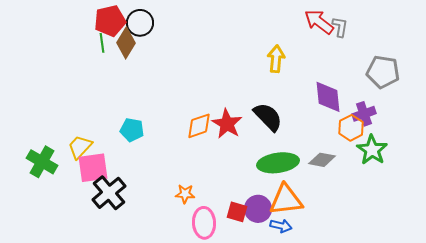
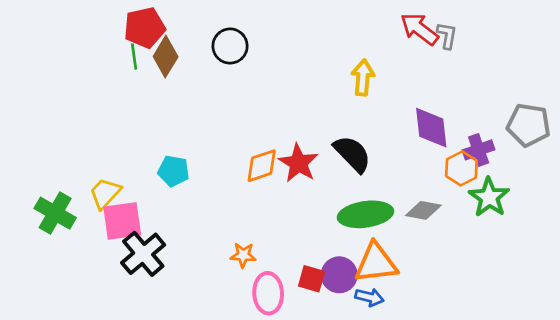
black circle: (140, 23) -> (230, 46), moved
gray pentagon: (383, 72) -> (529, 125), moved

